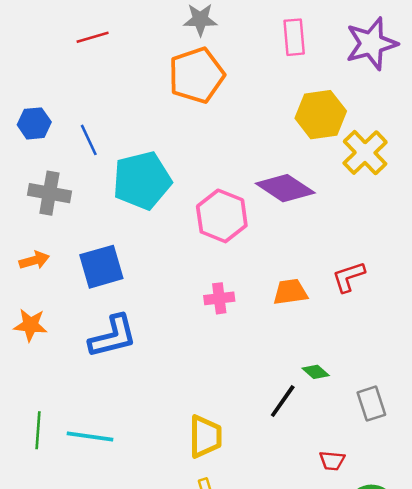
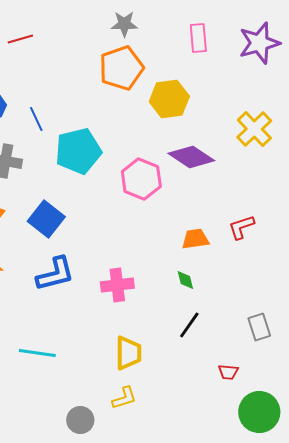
red line: (93, 37) -> (20, 39), moved
yellow hexagon: (321, 115) -> (169, 99), moved
blue square: (101, 267) -> (46, 219), turned -36
pink cross: (219, 298) -> (117, 285), moved, size x1.4
green diamond: (316, 372) -> (185, 280), moved, turned 35

